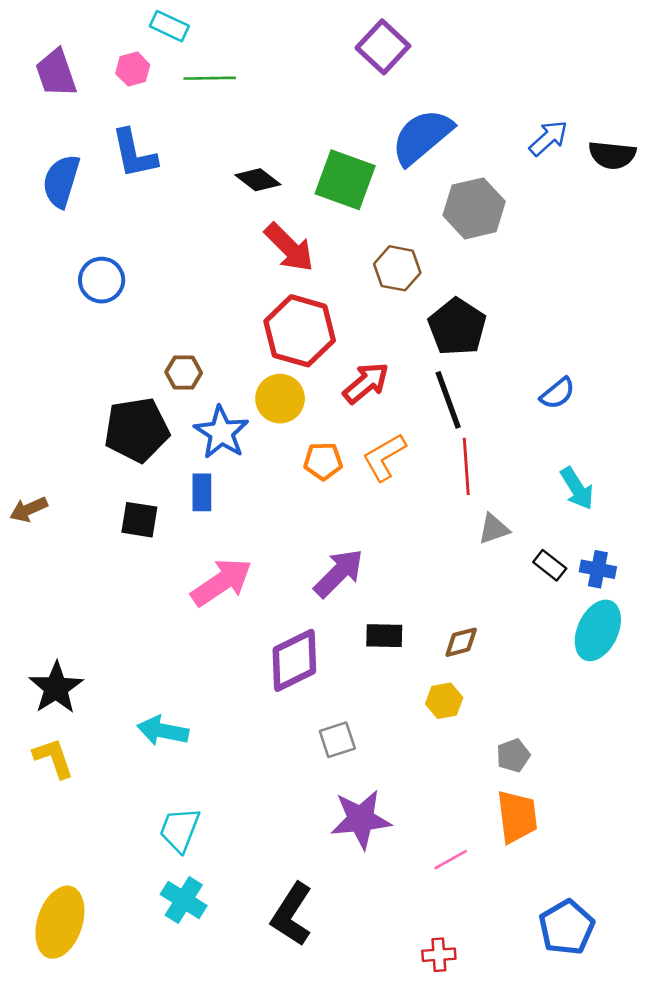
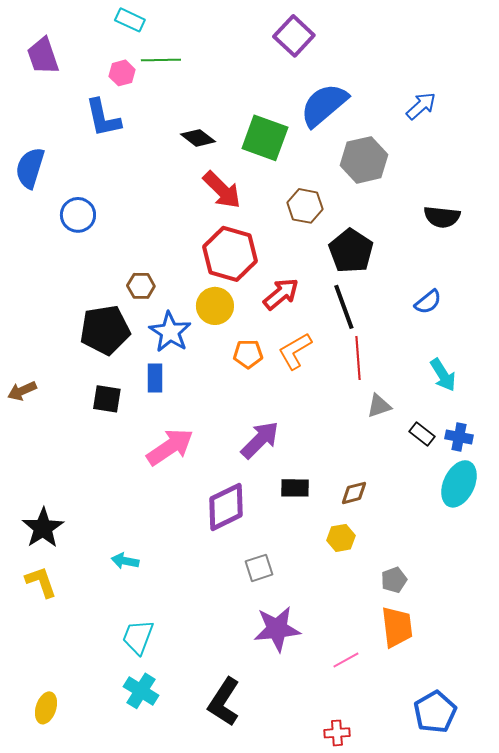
pink hexagon: (133, 69) -> (122, 73), moved
black semicircle: (612, 155) -> (442, 217), moved
blue semicircle: (61, 181) -> (30, 168), moved
cyan arrow: (163, 731) -> (125, 561), size x0.7
yellow ellipse: (60, 922) -> (46, 708), size x0.6

